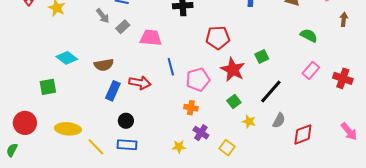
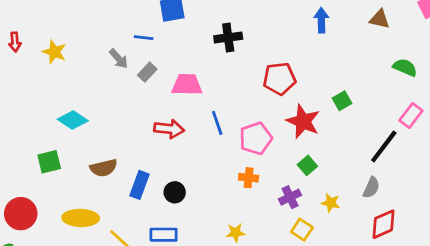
brown semicircle: (104, 65) -> (104, 168), moved
red arrow: (140, 83) -> (169, 129), moved
blue rectangle: (113, 91) -> (139, 185), moved
black line: (271, 92) -> (384, 147), moved
black circle: (126, 121) -> (175, 192), moved
yellow star: (249, 122) -> (331, 203), moved
purple cross: (201, 133) -> (290, 197), moved, turned 35
red diamond: (303, 134) -> (383, 224), moved

